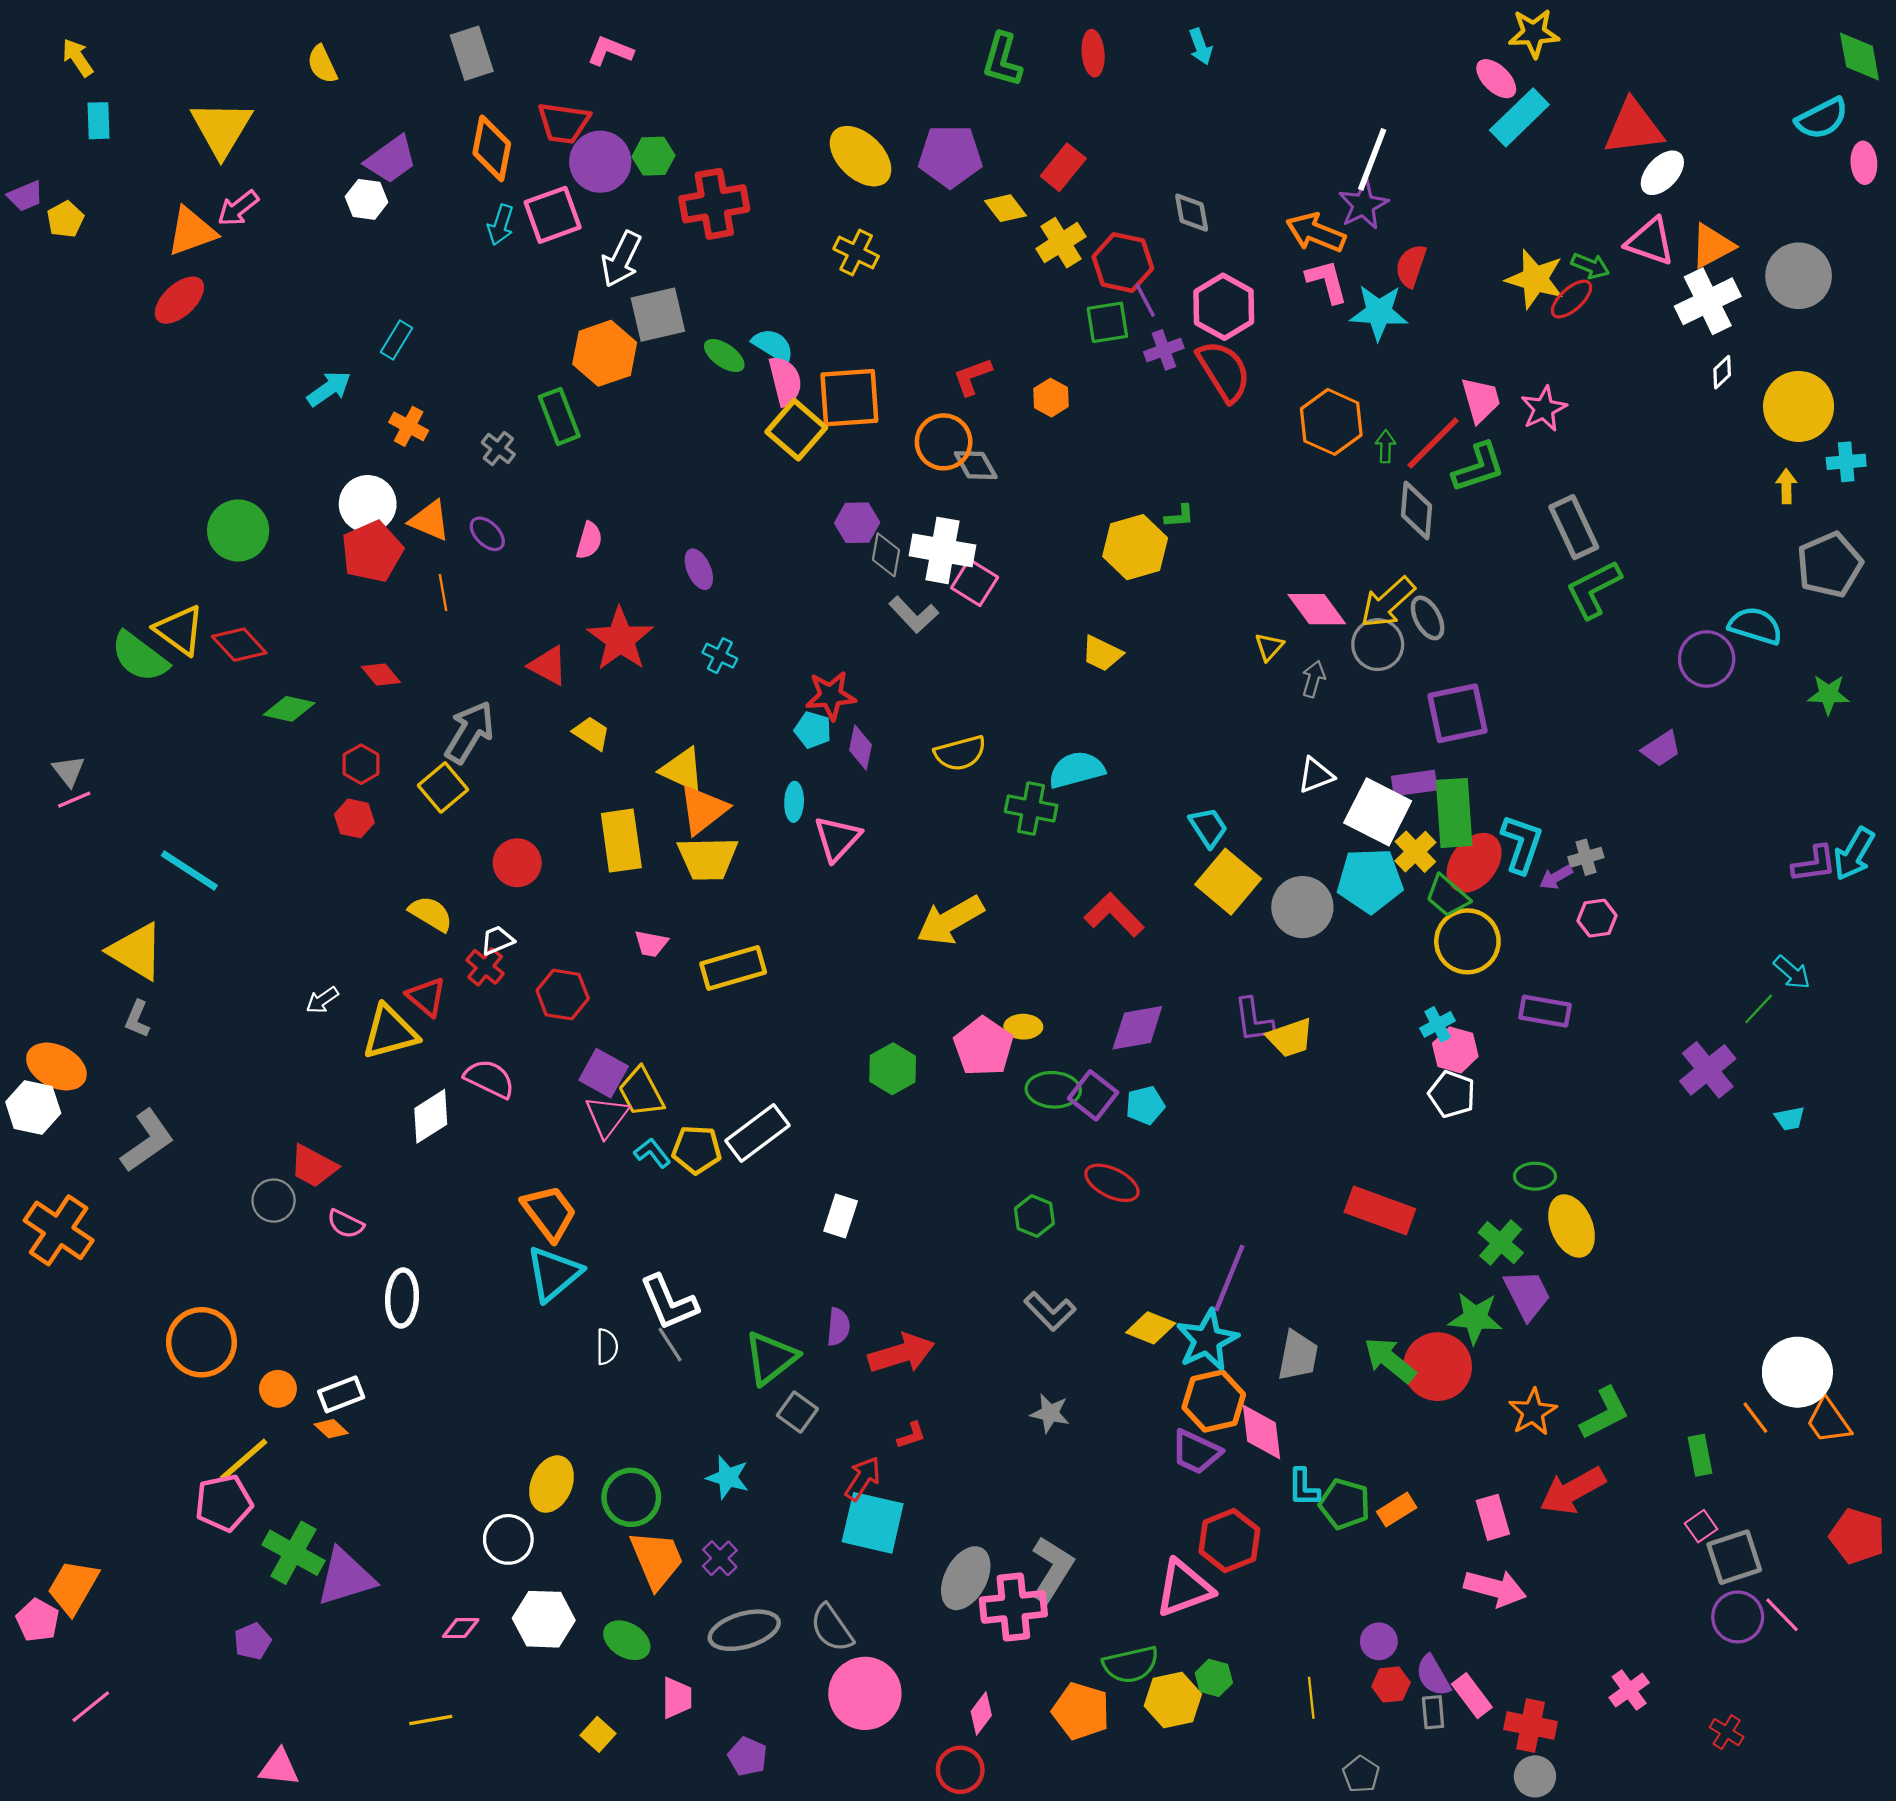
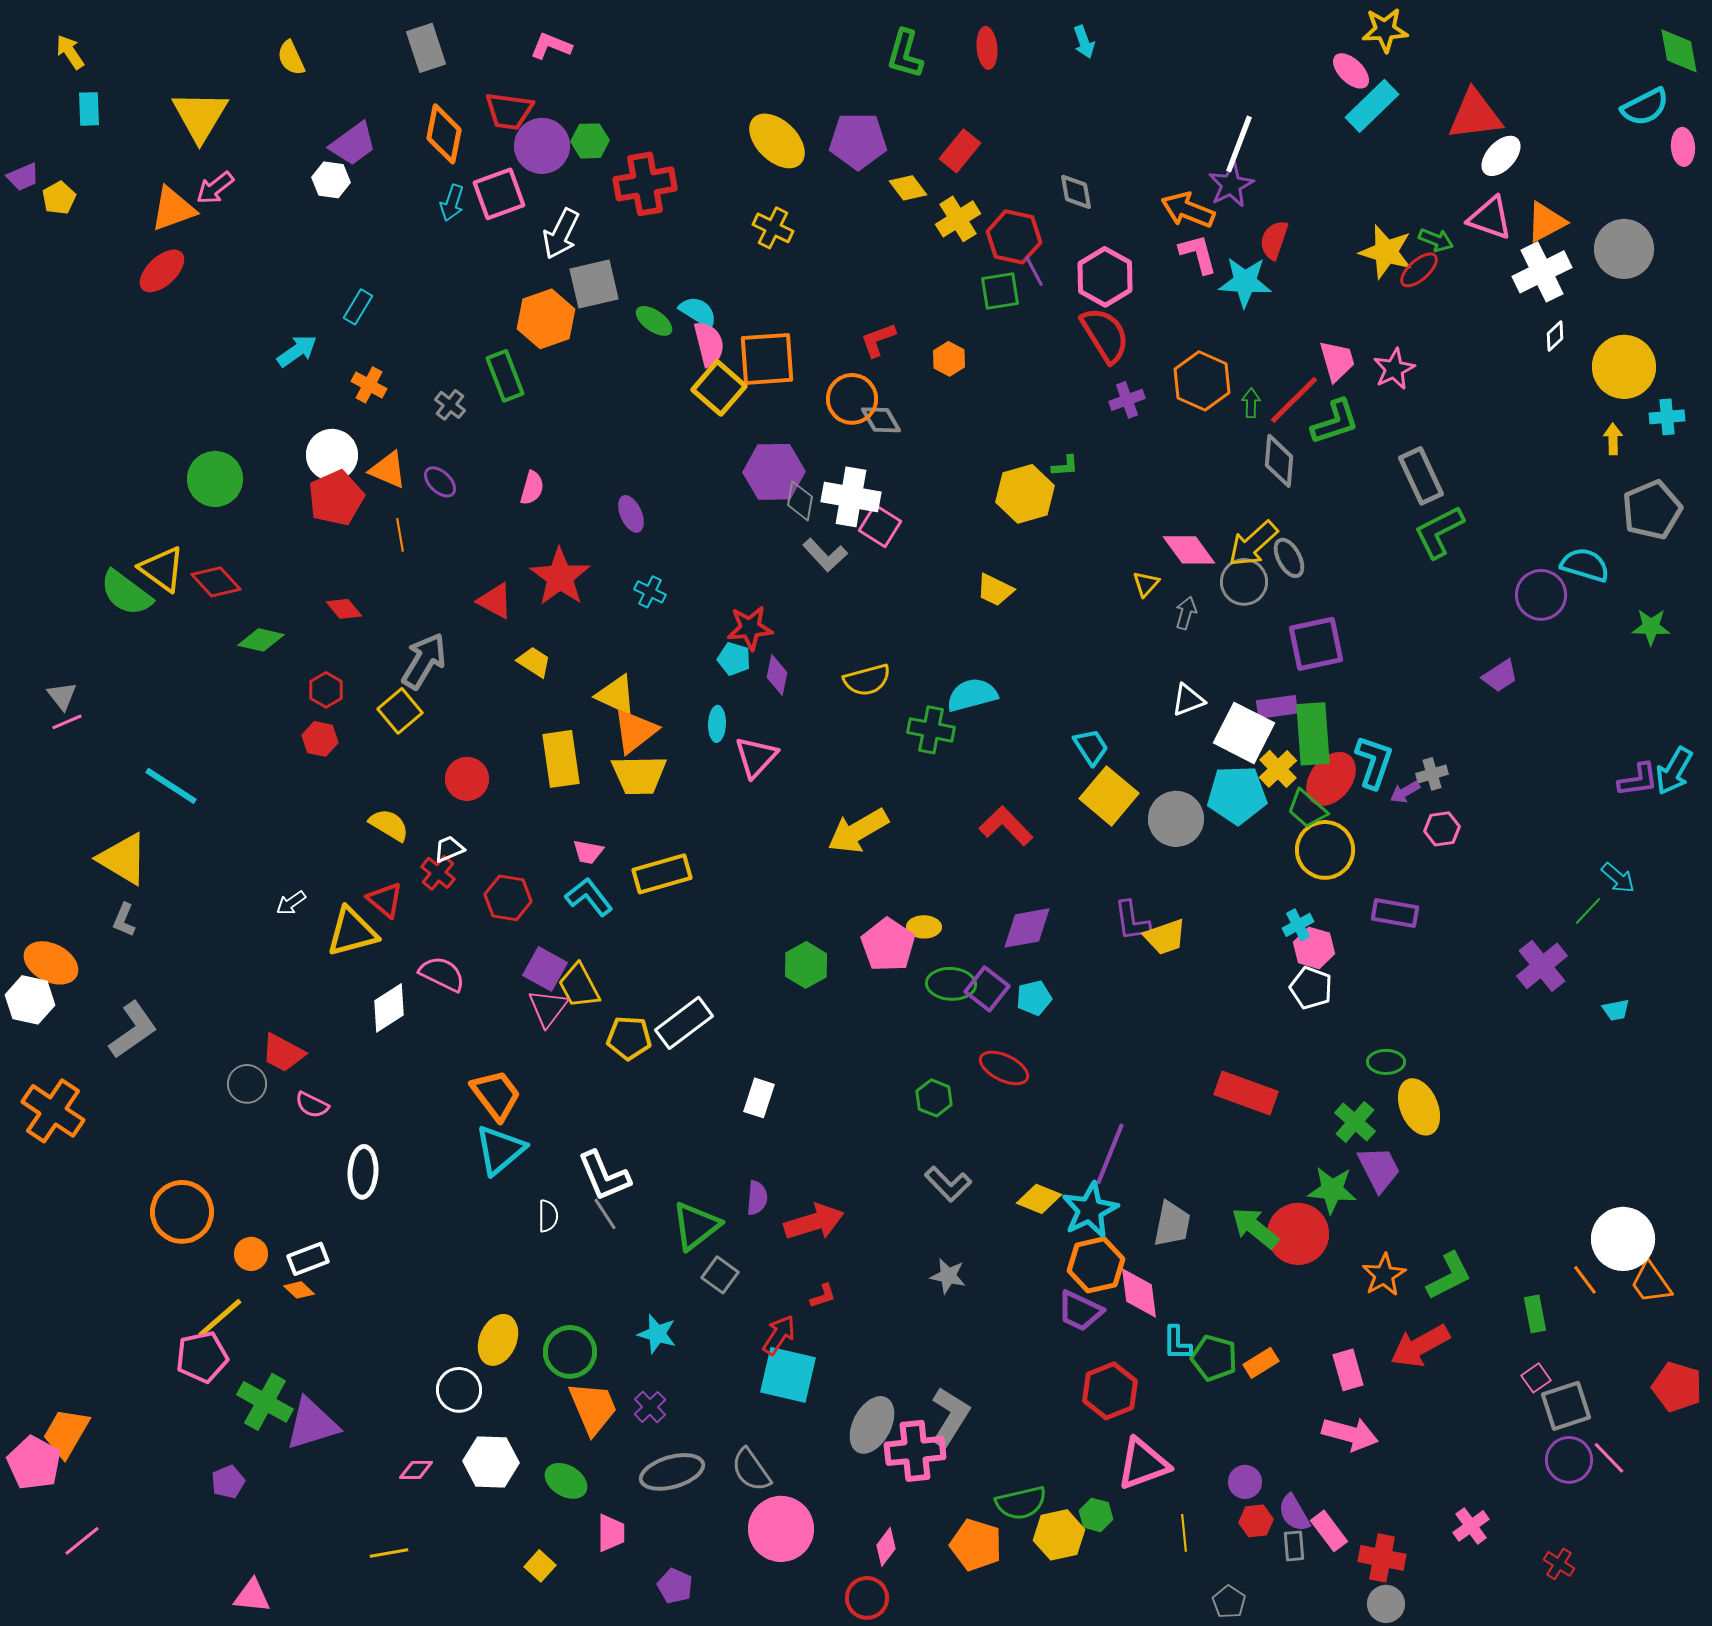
purple cross: (1164, 350) -> (1127, 400), moved
purple hexagon: (857, 523) -> (774, 472), size x1.5
cyan L-shape: (652, 1153) -> (589, 897), moved, size x1.4
pink triangle: (1184, 1588) -> (1143, 1464), moved
pink pentagon: (38, 1620) -> (34, 1463), size x1.4

